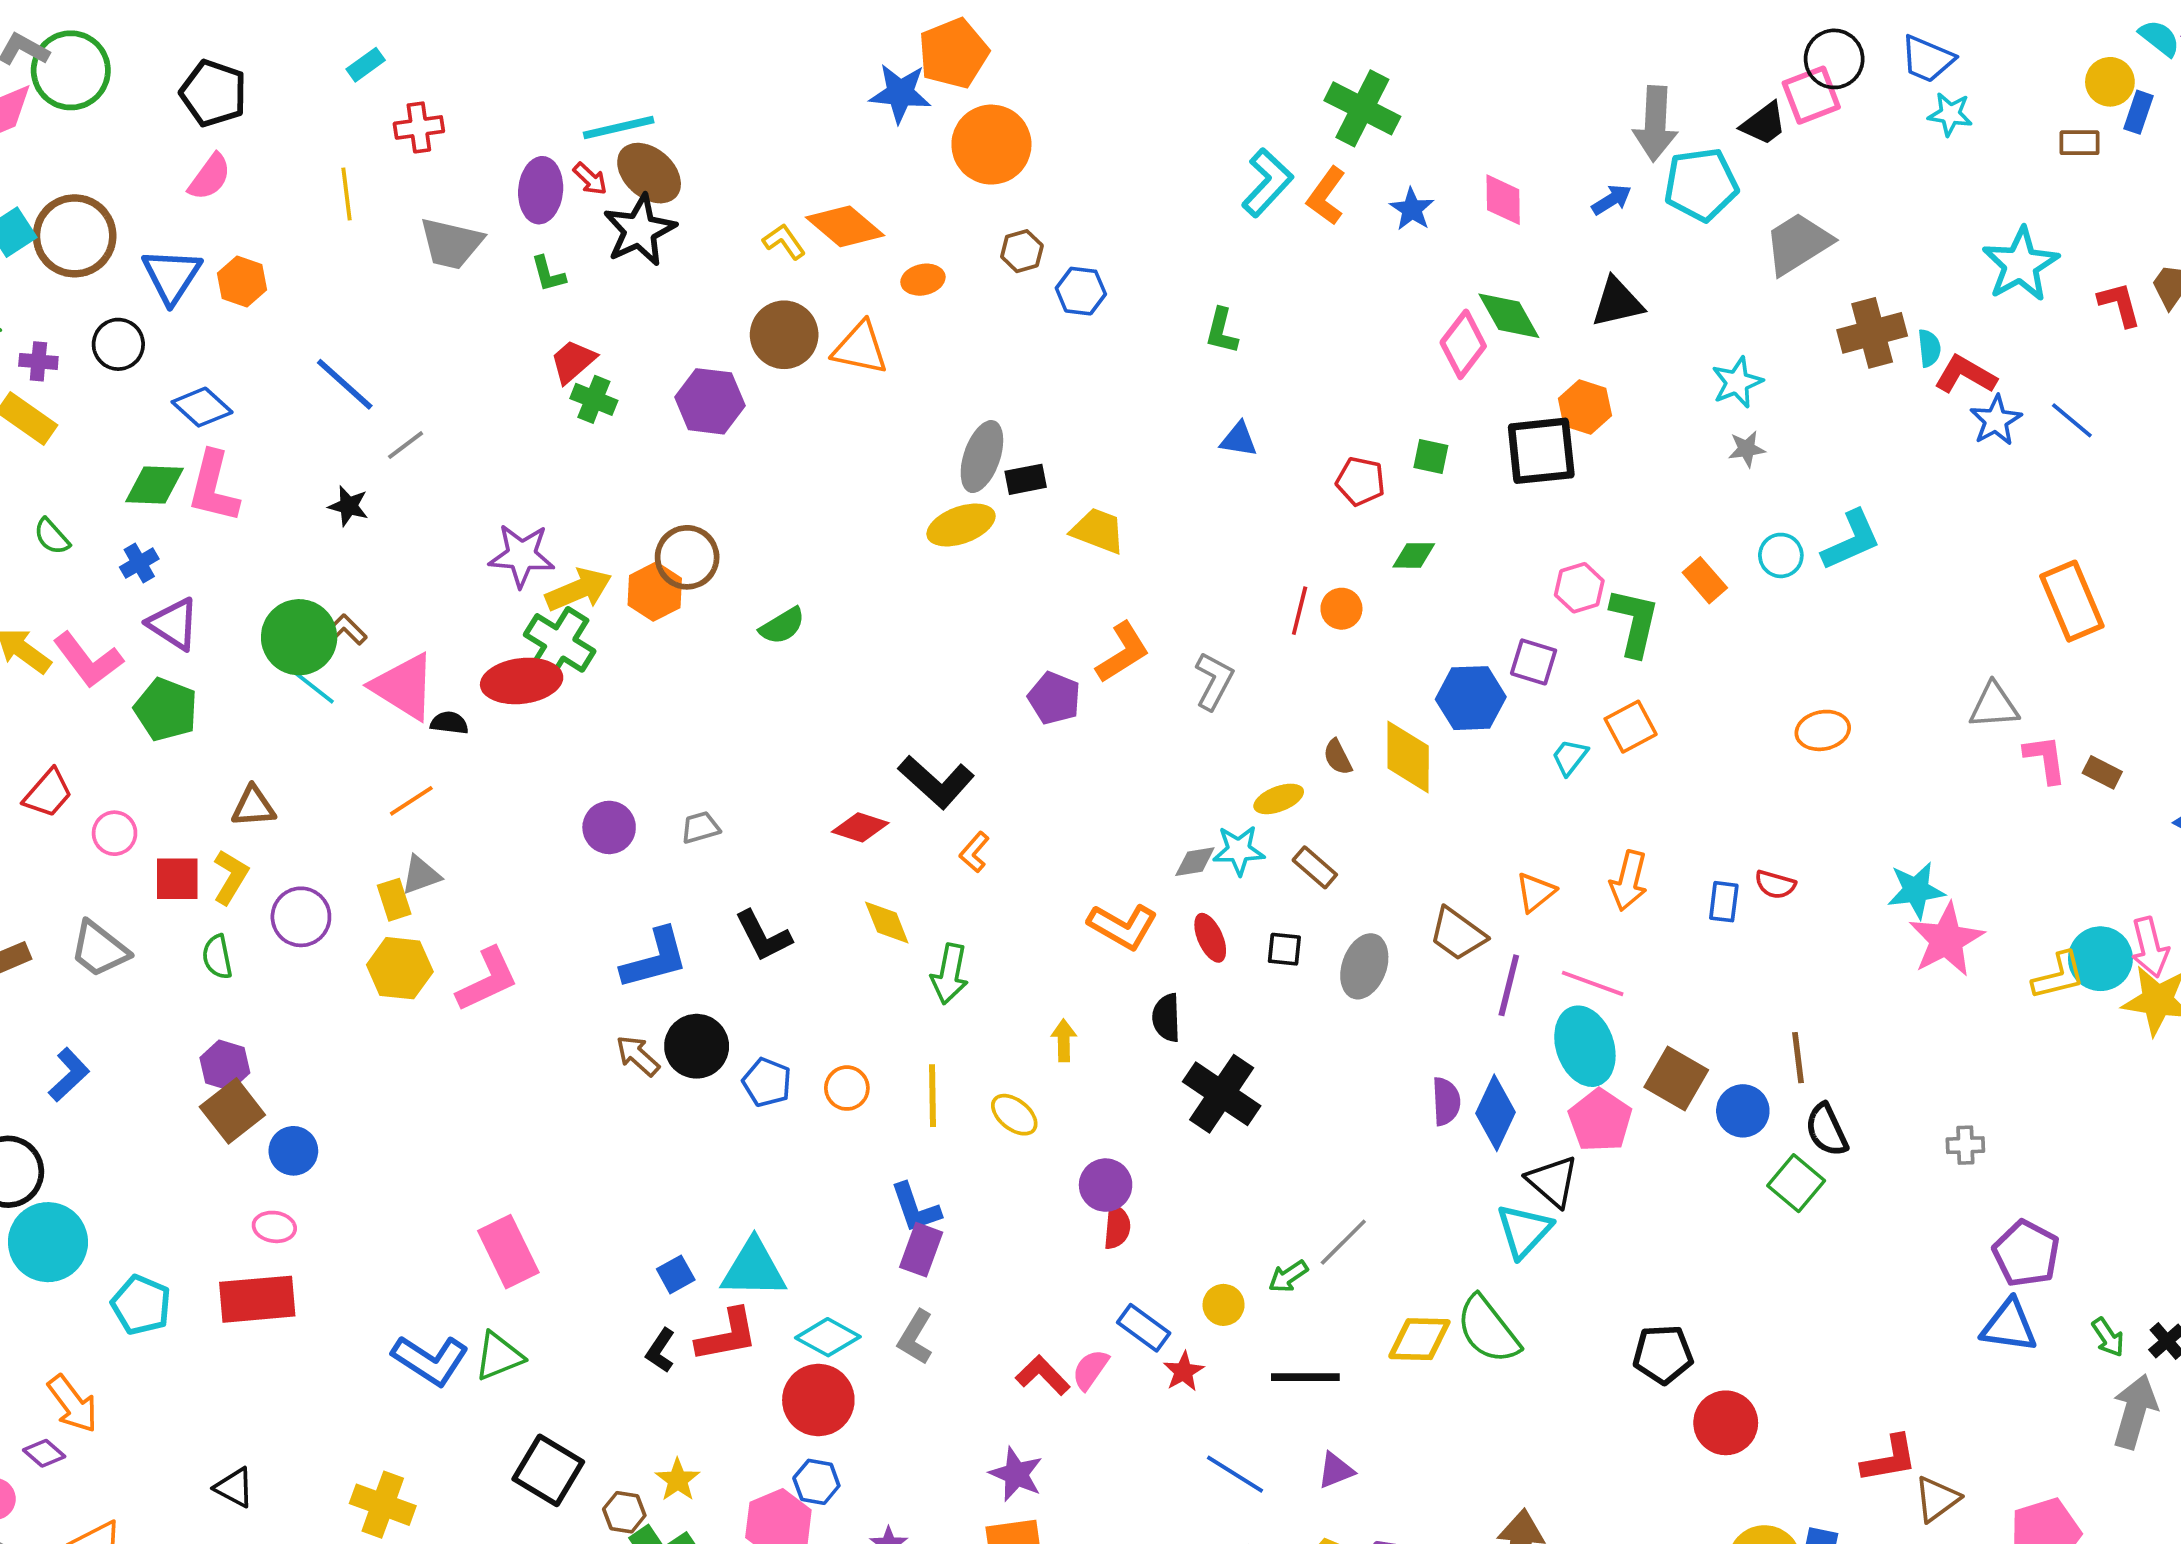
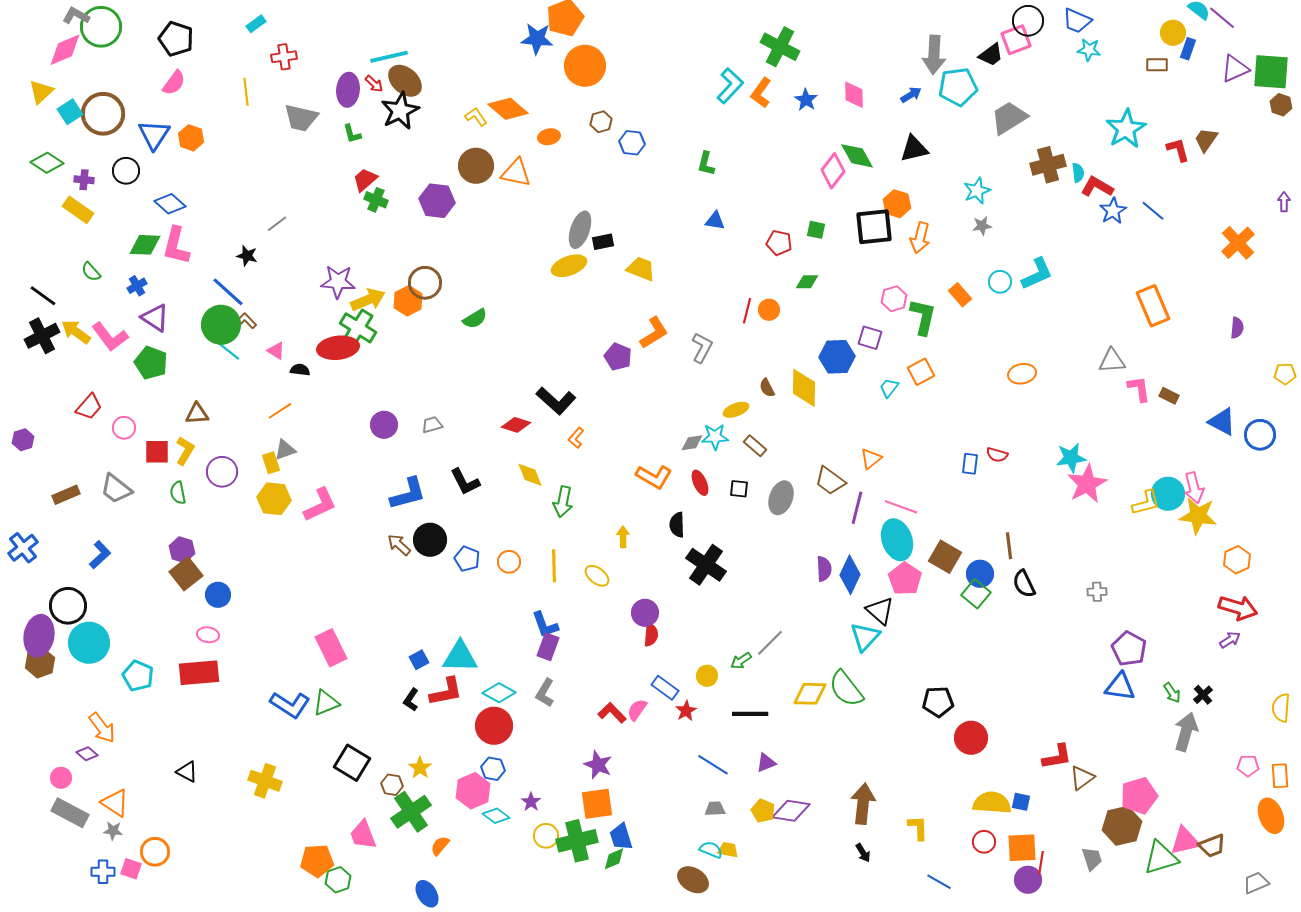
blue line: (345, 384) -> (228, 292), moved
pink triangle: (404, 687) -> (276, 351), size x0.5
orange arrow: (1629, 881) -> (920, 238), moved
green square: (1796, 1183) -> (976, 594), moved

